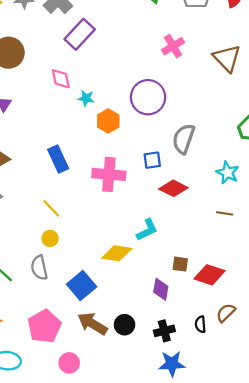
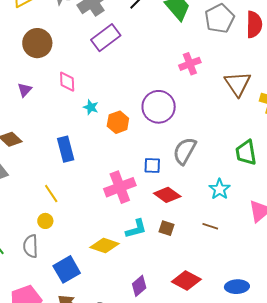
pink diamond: (61, 79) -> (67, 82), moved
cyan star: (86, 98) -> (91, 107), moved
pink cross: (109, 174) -> (120, 187), moved, turned -36
brown square: (180, 264) -> (167, 228), moved
purple diamond: (161, 289) -> (139, 286), turned 30

